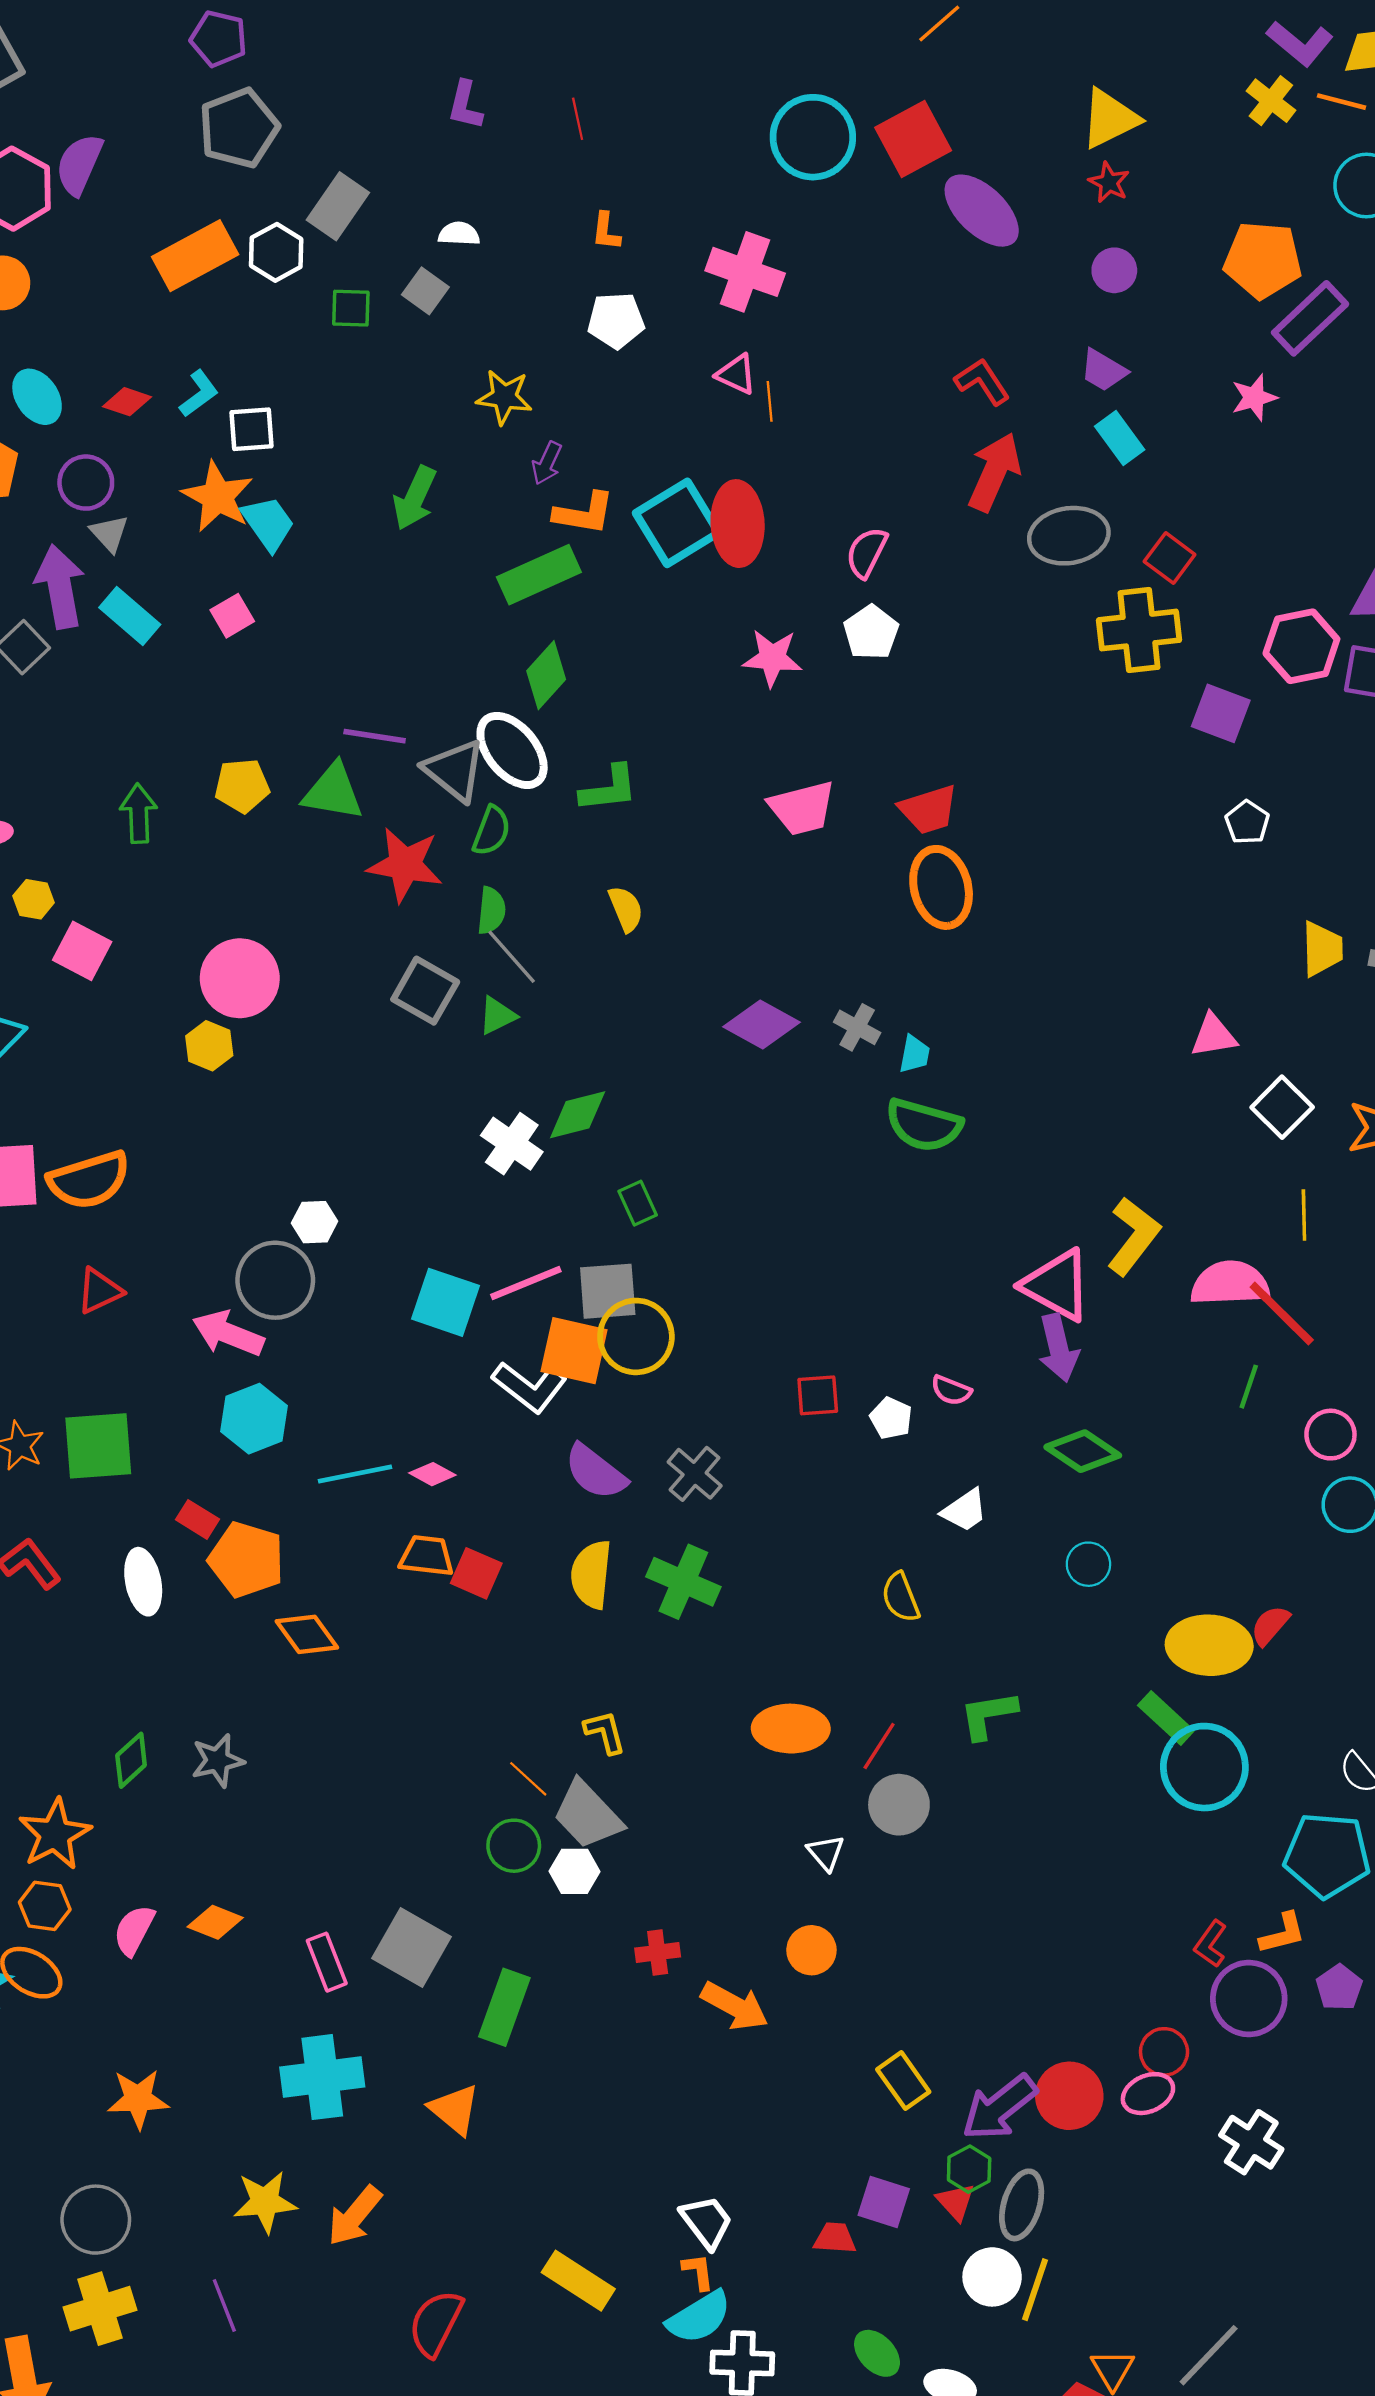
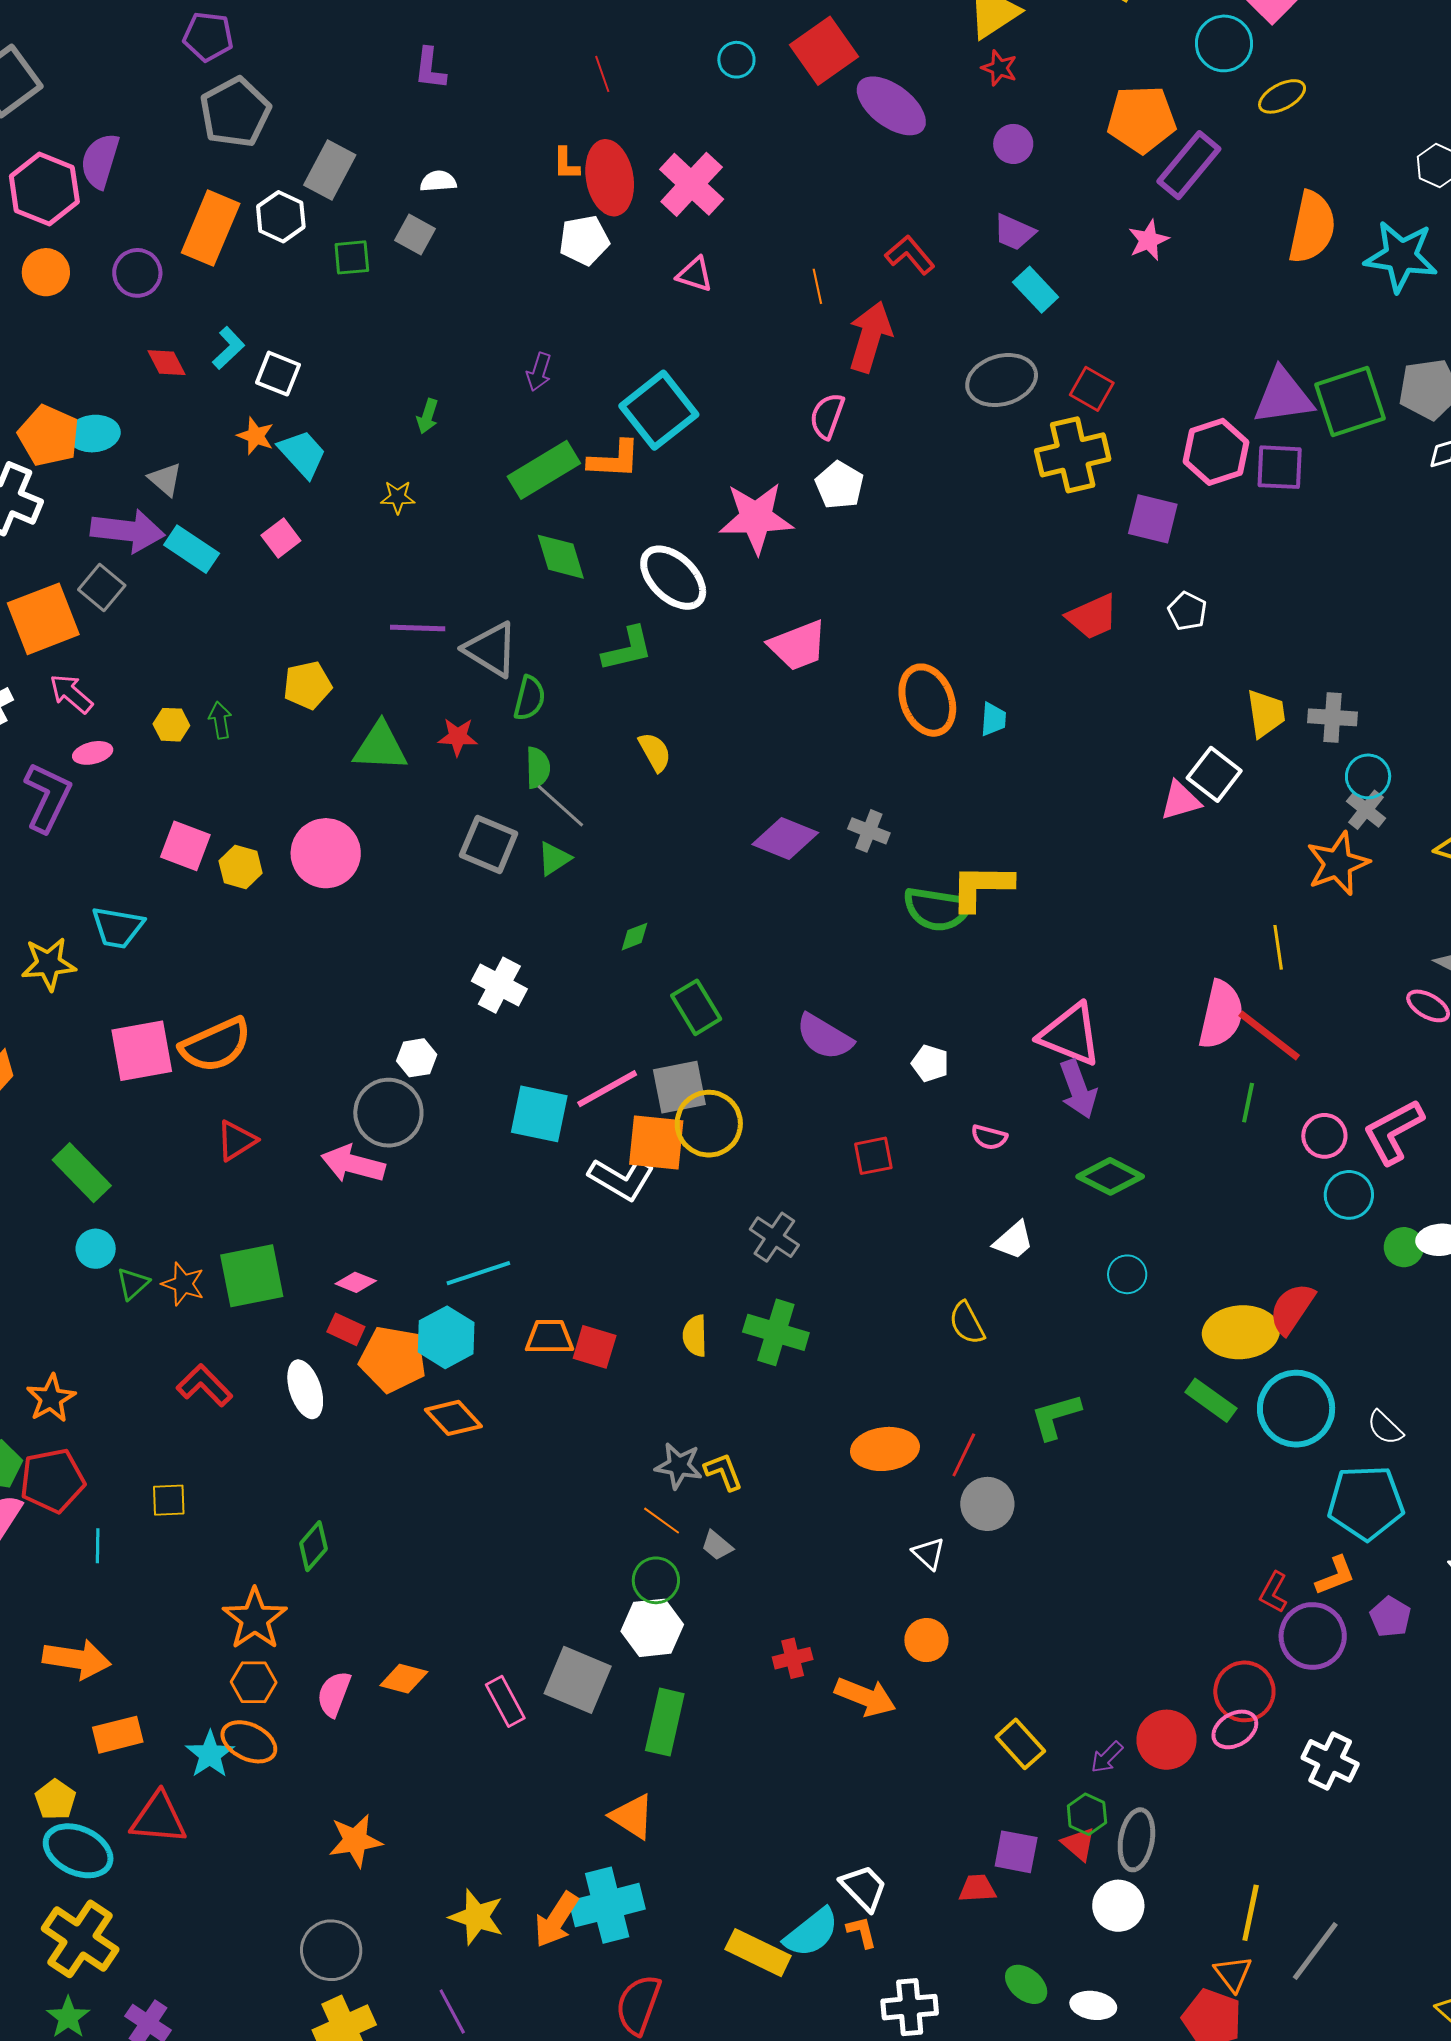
red line: (578, 119) -> (602, 74), moved
cyan circle: (813, 137) -> (736, 60), size x0.5
orange rectangle: (195, 256) -> (211, 228), turned -32
pink cross: (745, 272) -> (692, 184), turned 30
cyan ellipse: (37, 397) -> (94, 434), moved, turned -54
yellow star: (504, 397) -> (398, 497), moved, size x0.7
orange line: (770, 401) -> (817, 286), moved
red diamond: (127, 402) -> (167, 363), turned 51
white square: (251, 429) -> (278, 374), turned 33
red arrow: (994, 472) -> (870, 337), moved
purple circle: (86, 483) -> (137, 273), moved
orange star: (218, 497) -> (256, 436), size x0.6
green arrow: (415, 498) -> (428, 416), size x0.6
orange L-shape: (584, 513) -> (614, 459), moved
red ellipse: (738, 524) -> (610, 178), moved
purple arrow: (60, 587) -> (128, 531), turned 114
pink star: (772, 658) -> (756, 518), size x1.4
green diamond: (546, 675) -> (561, 557), turned -52
white ellipse: (512, 750) -> (673, 578), moved
green triangle: (333, 792) -> (380, 747), moved
red trapezoid: (929, 810) -> (1092, 617), moved
green arrow: (139, 813) -> (220, 720), size x0.7
red star: (405, 865) -> (458, 737), size x0.6
yellow hexagon: (34, 899) -> (171, 725), moved
yellow hexagon: (209, 1046) -> (241, 867), moved
cyan trapezoid: (914, 1054) -> (993, 719), moved
white square: (1282, 1107) -> (1214, 774), moved
green diamond: (578, 1115) -> (635, 937), size x0.6
white cross: (512, 1144) -> (499, 985), moved
green rectangle: (638, 1203) -> (696, 1007), size x1.4
yellow L-shape: (1134, 1236) -> (981, 887), moved, turned -120
pink semicircle: (1230, 1283) -> (1221, 1015), turned 112
white pentagon: (891, 1418) -> (930, 1063), moved
cyan hexagon: (254, 1419) -> (446, 1337), moved
purple semicircle: (595, 1472) -> (824, 1037), moved
pink diamond: (432, 1474) -> (356, 1282), moved
yellow semicircle: (591, 1574) -> (695, 1336), size x0.7
red semicircle: (1270, 1625) -> (1292, 1309), size x1.4
gray star: (218, 1761) -> (679, 1466), moved, turned 30
cyan circle: (1204, 1767) -> (1296, 1409), moved
gray trapezoid: (588, 1815) -> (717, 1546), size x0.5
white hexagon: (574, 1871) -> (652, 1628), moved, size x1.4
red circle: (1164, 2052) -> (1244, 1691), size x1.4
cyan cross: (322, 2077) -> (607, 1905), moved
purple arrow: (999, 2107) -> (1107, 1757), size x0.5
yellow star: (265, 2202) -> (477, 1917), turned 30
yellow line: (1035, 2290) -> (1251, 1913), moved
cyan semicircle: (699, 2317) -> (812, 1933), moved

